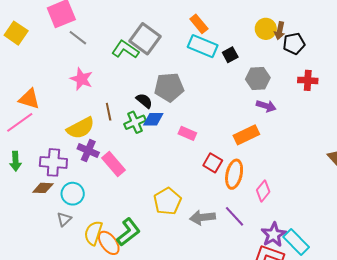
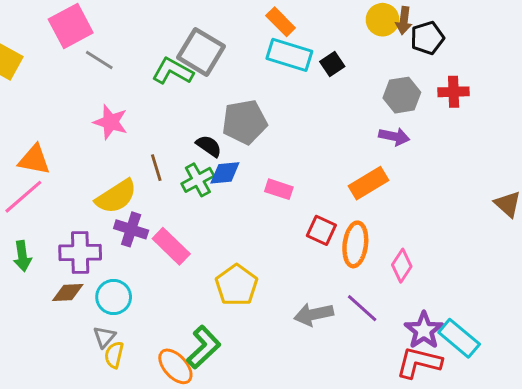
gray hexagon: (258, 78) -> (402, 95), moved
yellow pentagon: (167, 201) -> (237, 285), moved
yellow semicircle: (93, 233) -> (114, 355), moved, size x0.7

